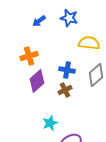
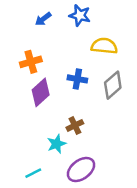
brown cross: (65, 90) -> (75, 125), moved

